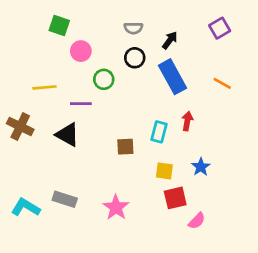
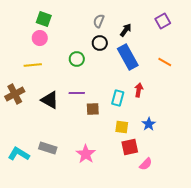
gray semicircle: (133, 28) -> (99, 21), turned 112
pink circle: (81, 51) -> (40, 38), moved
purple line: (81, 104) -> (77, 93), moved
brown cross: (20, 126) -> (15, 94), turned 36

